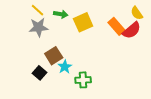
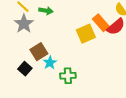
yellow square: (83, 22) -> (86, 34), moved
gray star: (38, 27) -> (24, 24), turned -30

